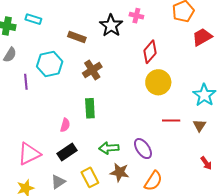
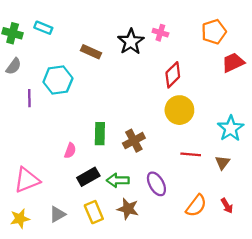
brown cross: (92, 70) -> (134, 141), moved
black rectangle: (67, 152) -> (88, 177), moved
orange semicircle: (153, 181) -> (196, 206), moved

